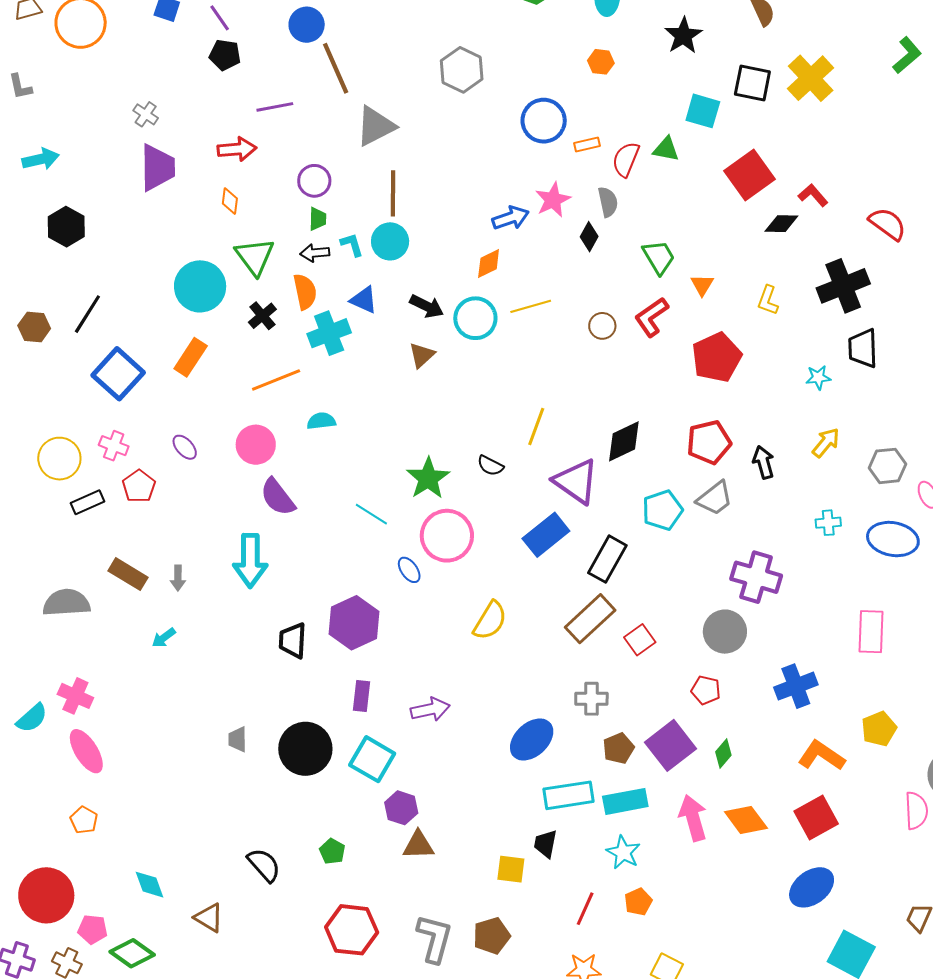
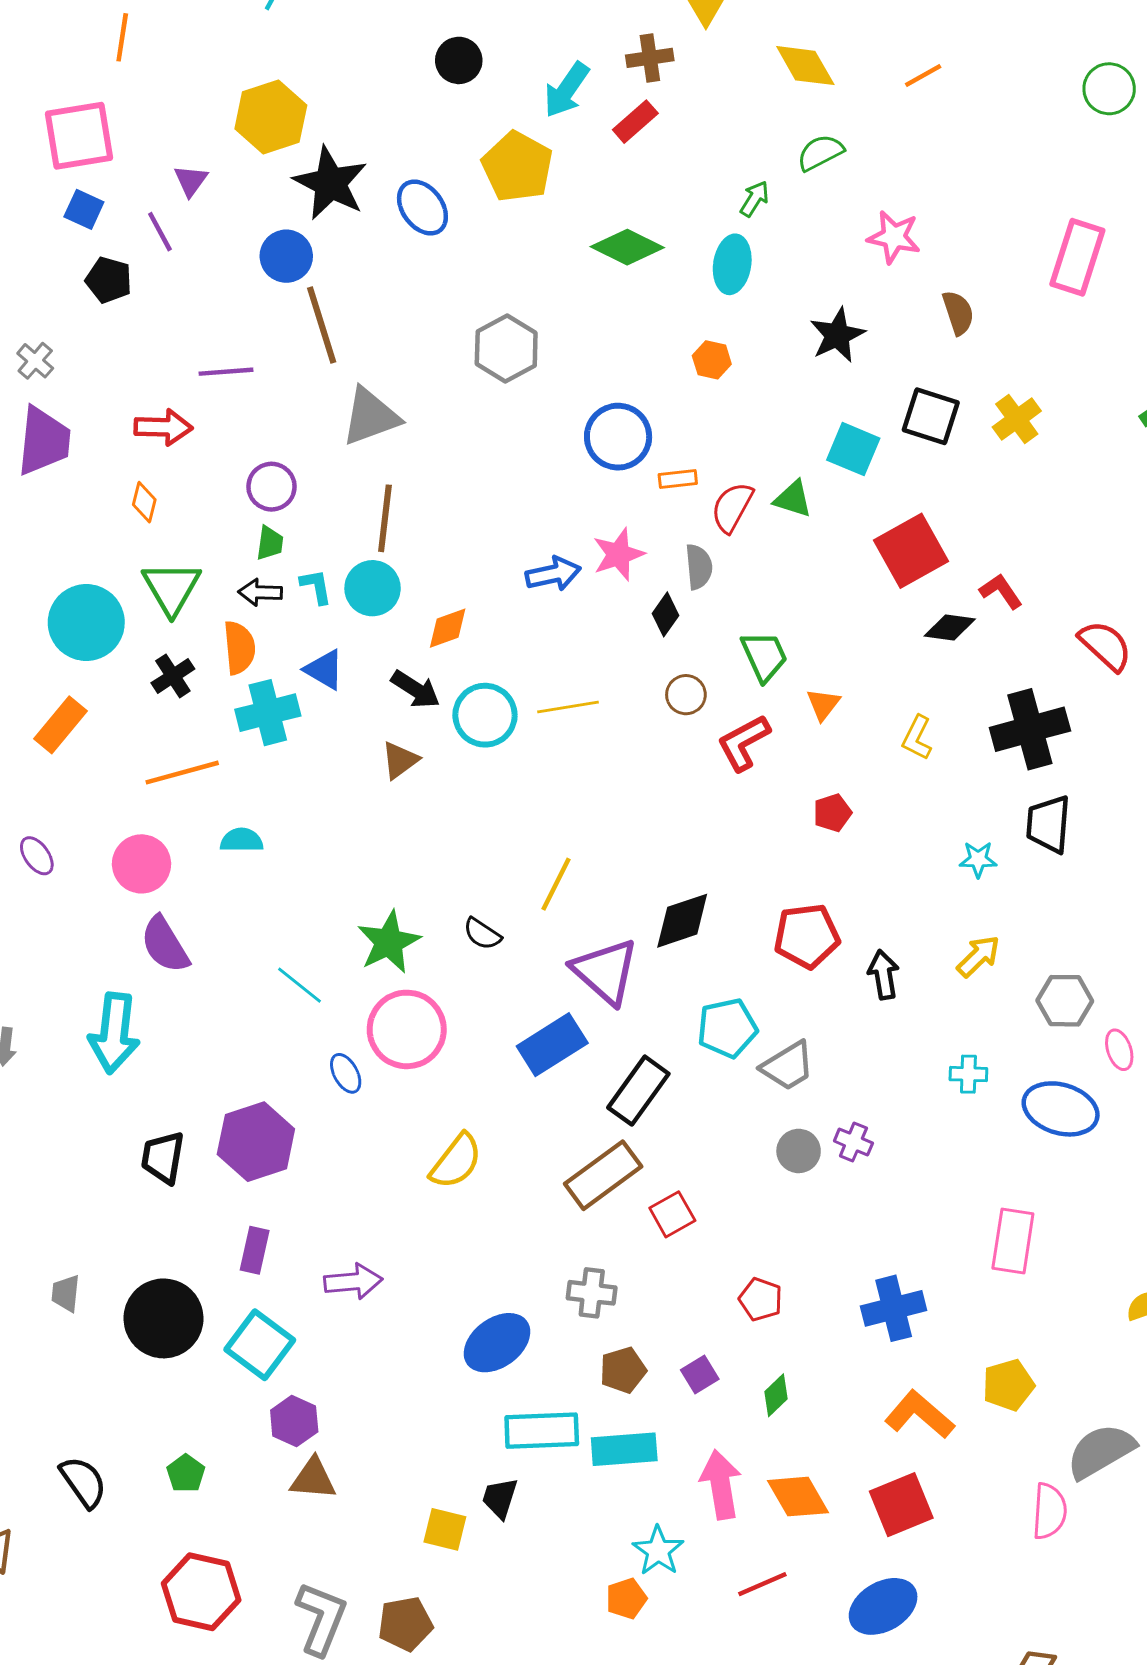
black pentagon: (225, 55) -> (109, 280), moved
yellow cross: (811, 78) -> (1017, 419), size x0.7
orange diamond: (489, 263) -> (448, 628), moved
brown circle: (602, 326) -> (686, 695), moved
red pentagon: (717, 357) -> (832, 813), size x0.5
gray trapezoid: (715, 498) -> (788, 1066), moved
purple cross: (756, 577) -> (853, 1142), size x0.5
gray circle: (725, 632) -> (799, 1151), moved, size x0.7
purple square: (671, 745) -> (700, 1375), size x0.5
cyan star: (623, 852) -> (658, 1551), moved
red line: (585, 909) -> (762, 1584), moved, turned 36

